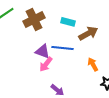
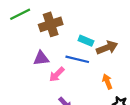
cyan rectangle: (68, 22) -> (86, 41), moved
purple triangle: (43, 51) -> (41, 58), moved, turned -35

